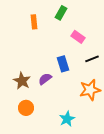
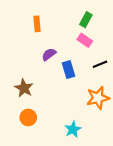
green rectangle: (61, 13) -> (86, 20), moved
purple semicircle: (45, 79) -> (49, 54), moved

